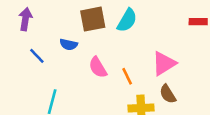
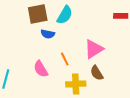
blue semicircle: (69, 44) -> (48, 34), moved
pink semicircle: (98, 67) -> (41, 69), moved

